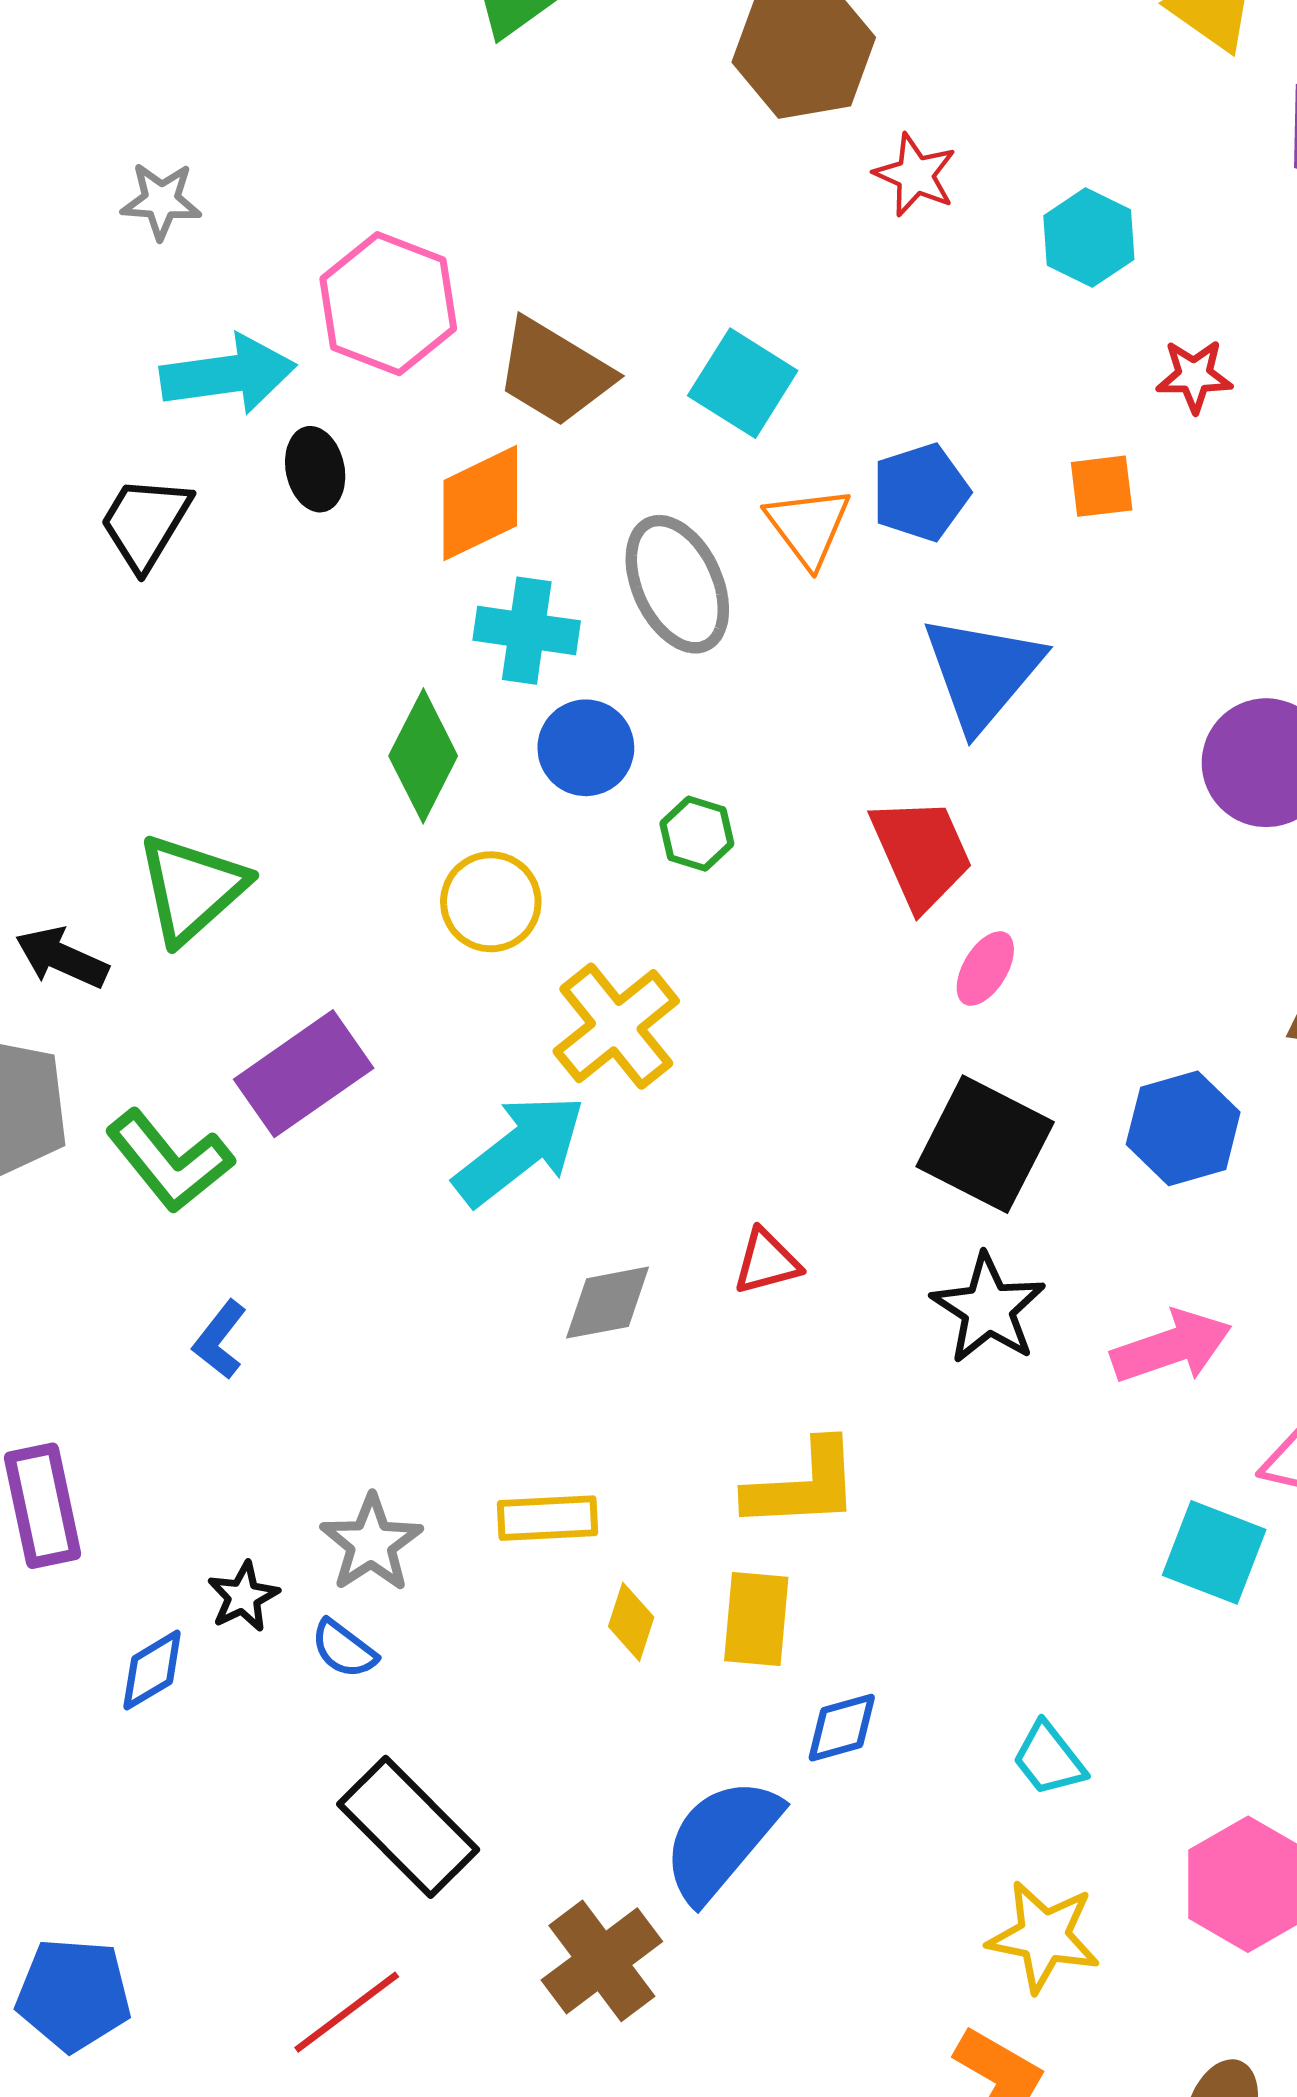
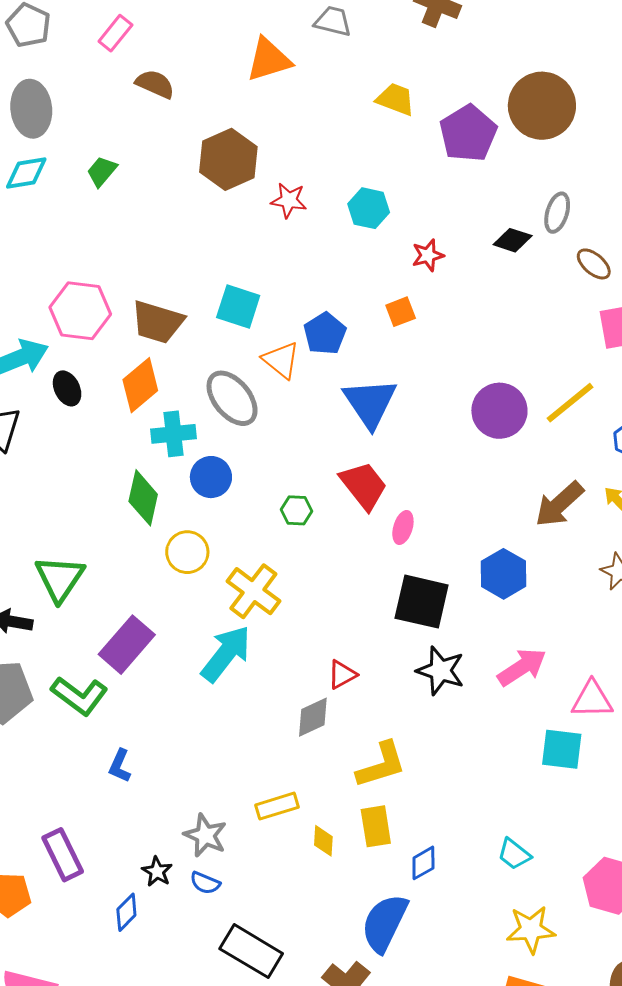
green hexagon: (697, 834) -> (296, 510), moved
gray diamond: (607, 1303) -> (313, 717), moved

